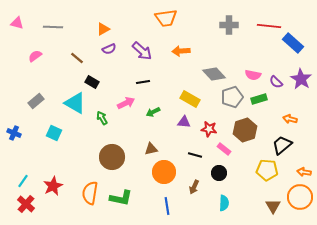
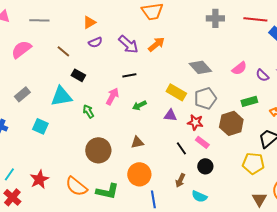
orange arrow: (181, 51) -> (156, 44), moved, turned 144
pink semicircle: (35, 56) -> (21, 49), size x1.5
pink semicircle: (253, 75) -> (239, 68), turned -49
gray pentagon: (232, 97) -> (205, 98), moved
green rectangle: (259, 99) -> (249, 101), moved
cyan triangle: (75, 103) -> (61, 96), turned -40
pink arrow: (126, 103) -> (112, 96), turned -36
pink rectangle: (224, 149) -> (202, 142), moved
black line: (195, 155) -> (181, 148), turned 40
orange circle: (164, 172) -> (139, 174), moved
orange semicircle: (90, 193) -> (76, 186), turned -60
cyan semicircle: (224, 203) -> (199, 196), moved, turned 112

